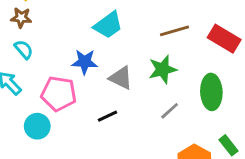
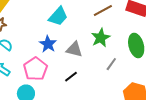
blue star: (85, 62) -> (48, 44), turned -30
pink pentagon: (59, 94) -> (35, 69), turned -30

